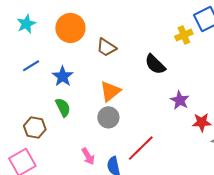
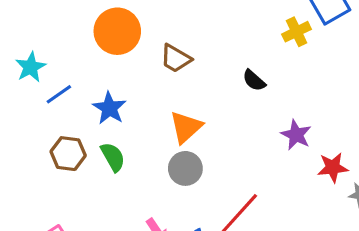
cyan star: (26, 24) -> (31, 67), moved
black semicircle: (155, 64) -> (254, 80), size x0.7
brown hexagon: (35, 128) -> (68, 154), moved

